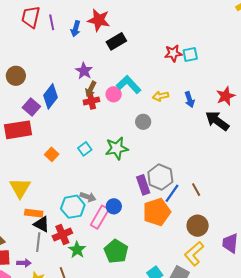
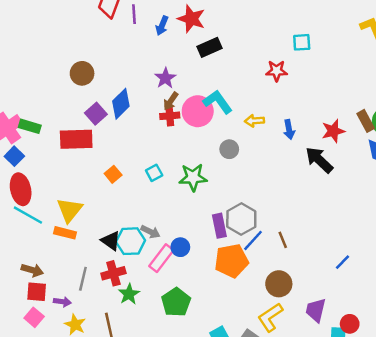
cyan square: (190, 55) -> (302, 42), moved
pink circle: (114, 94) -> (198, 111), size x1.6
orange rectangle: (34, 213) -> (65, 233), moved
black triangle: (42, 224) -> (111, 241), moved

